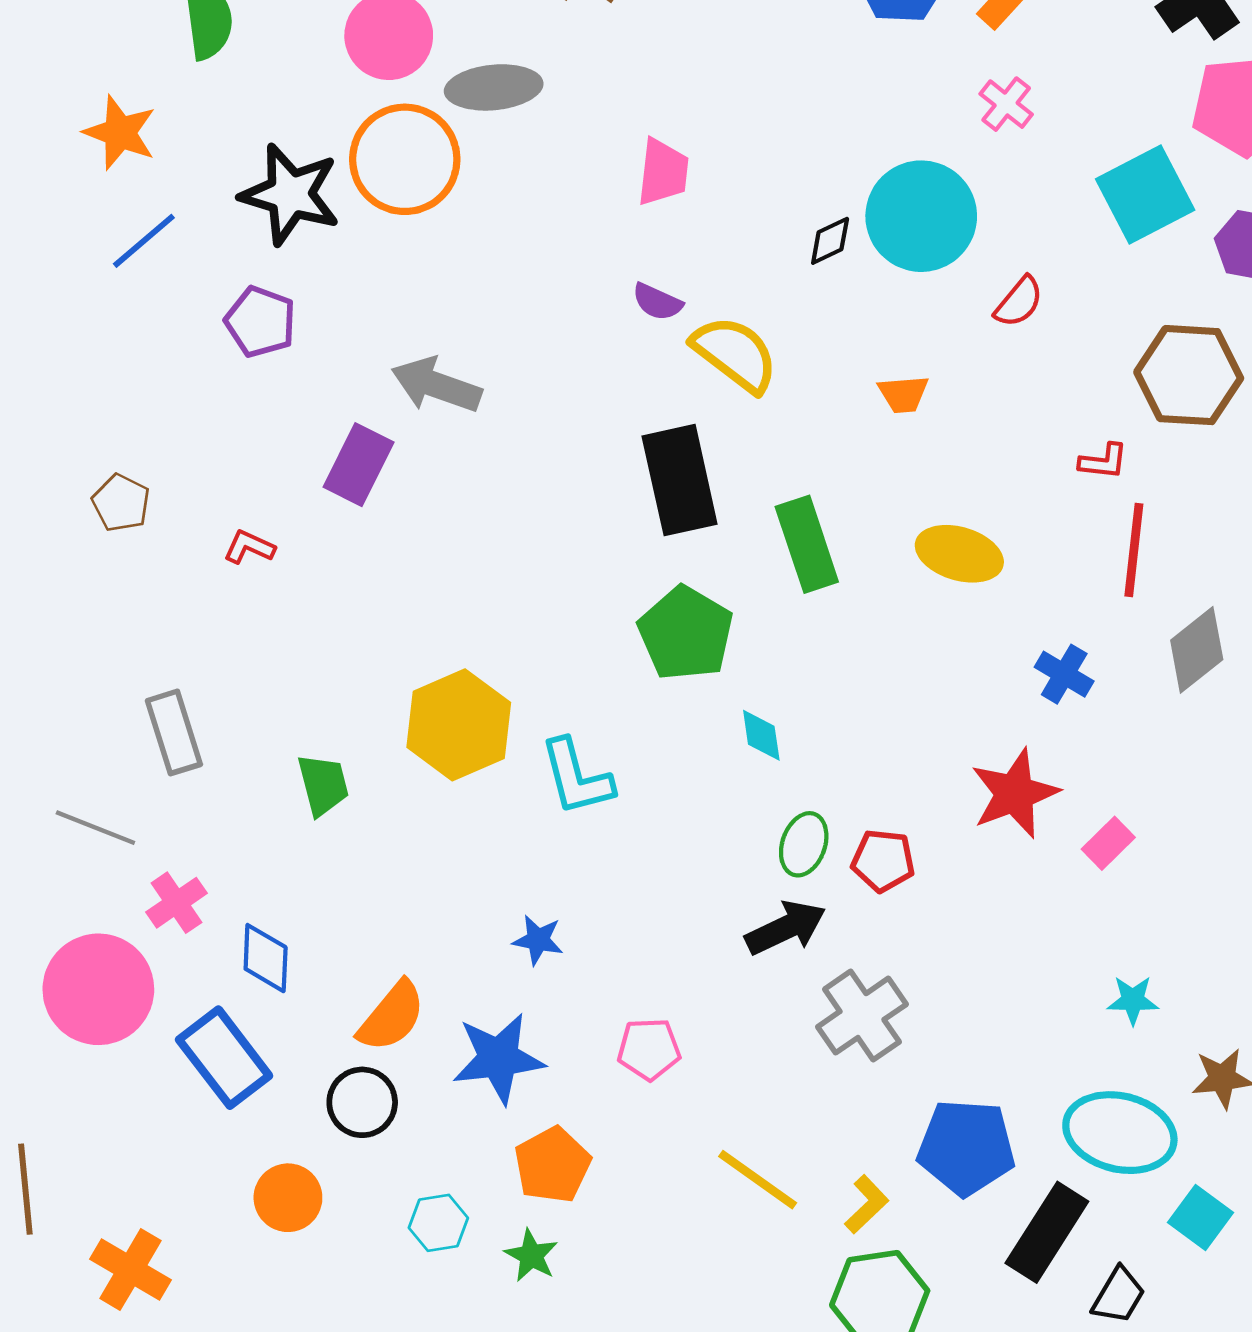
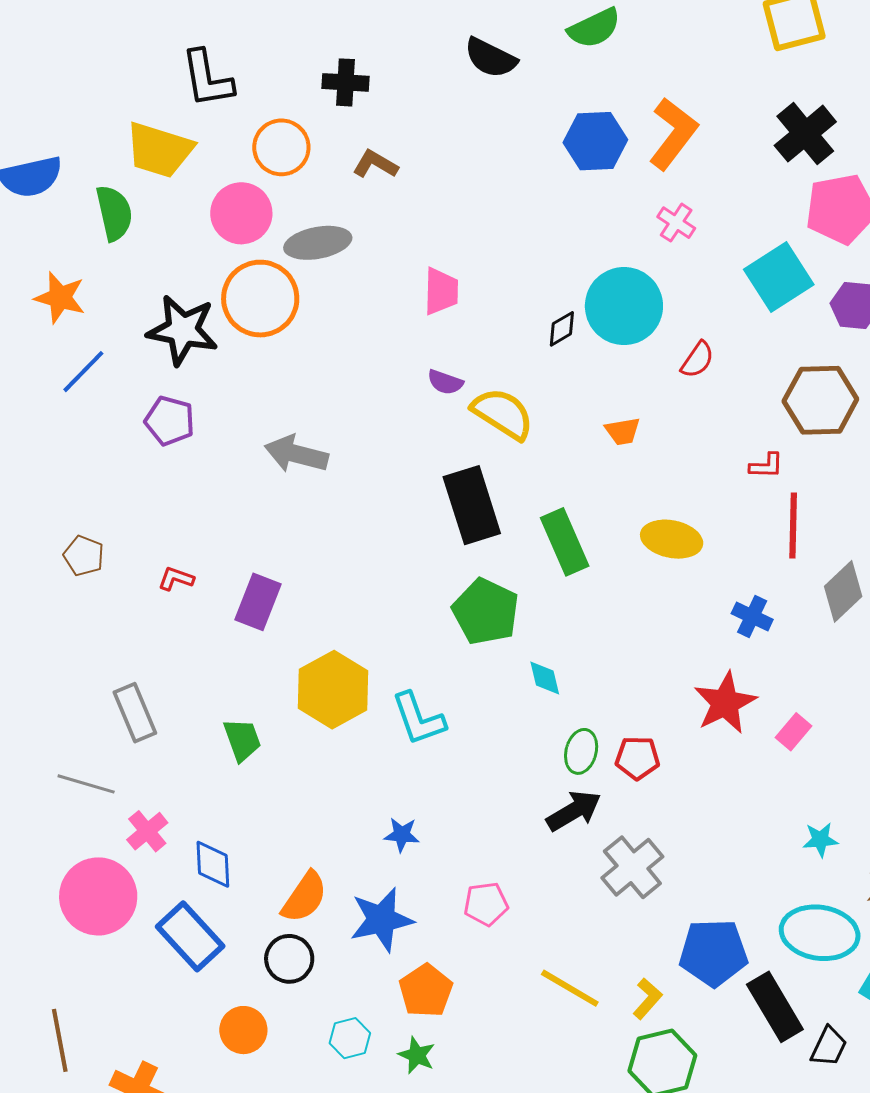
purple rectangle: (359, 465) -> (258, 602), moved
black rectangle: (1047, 1232) -> (775, 1007), turned -58

